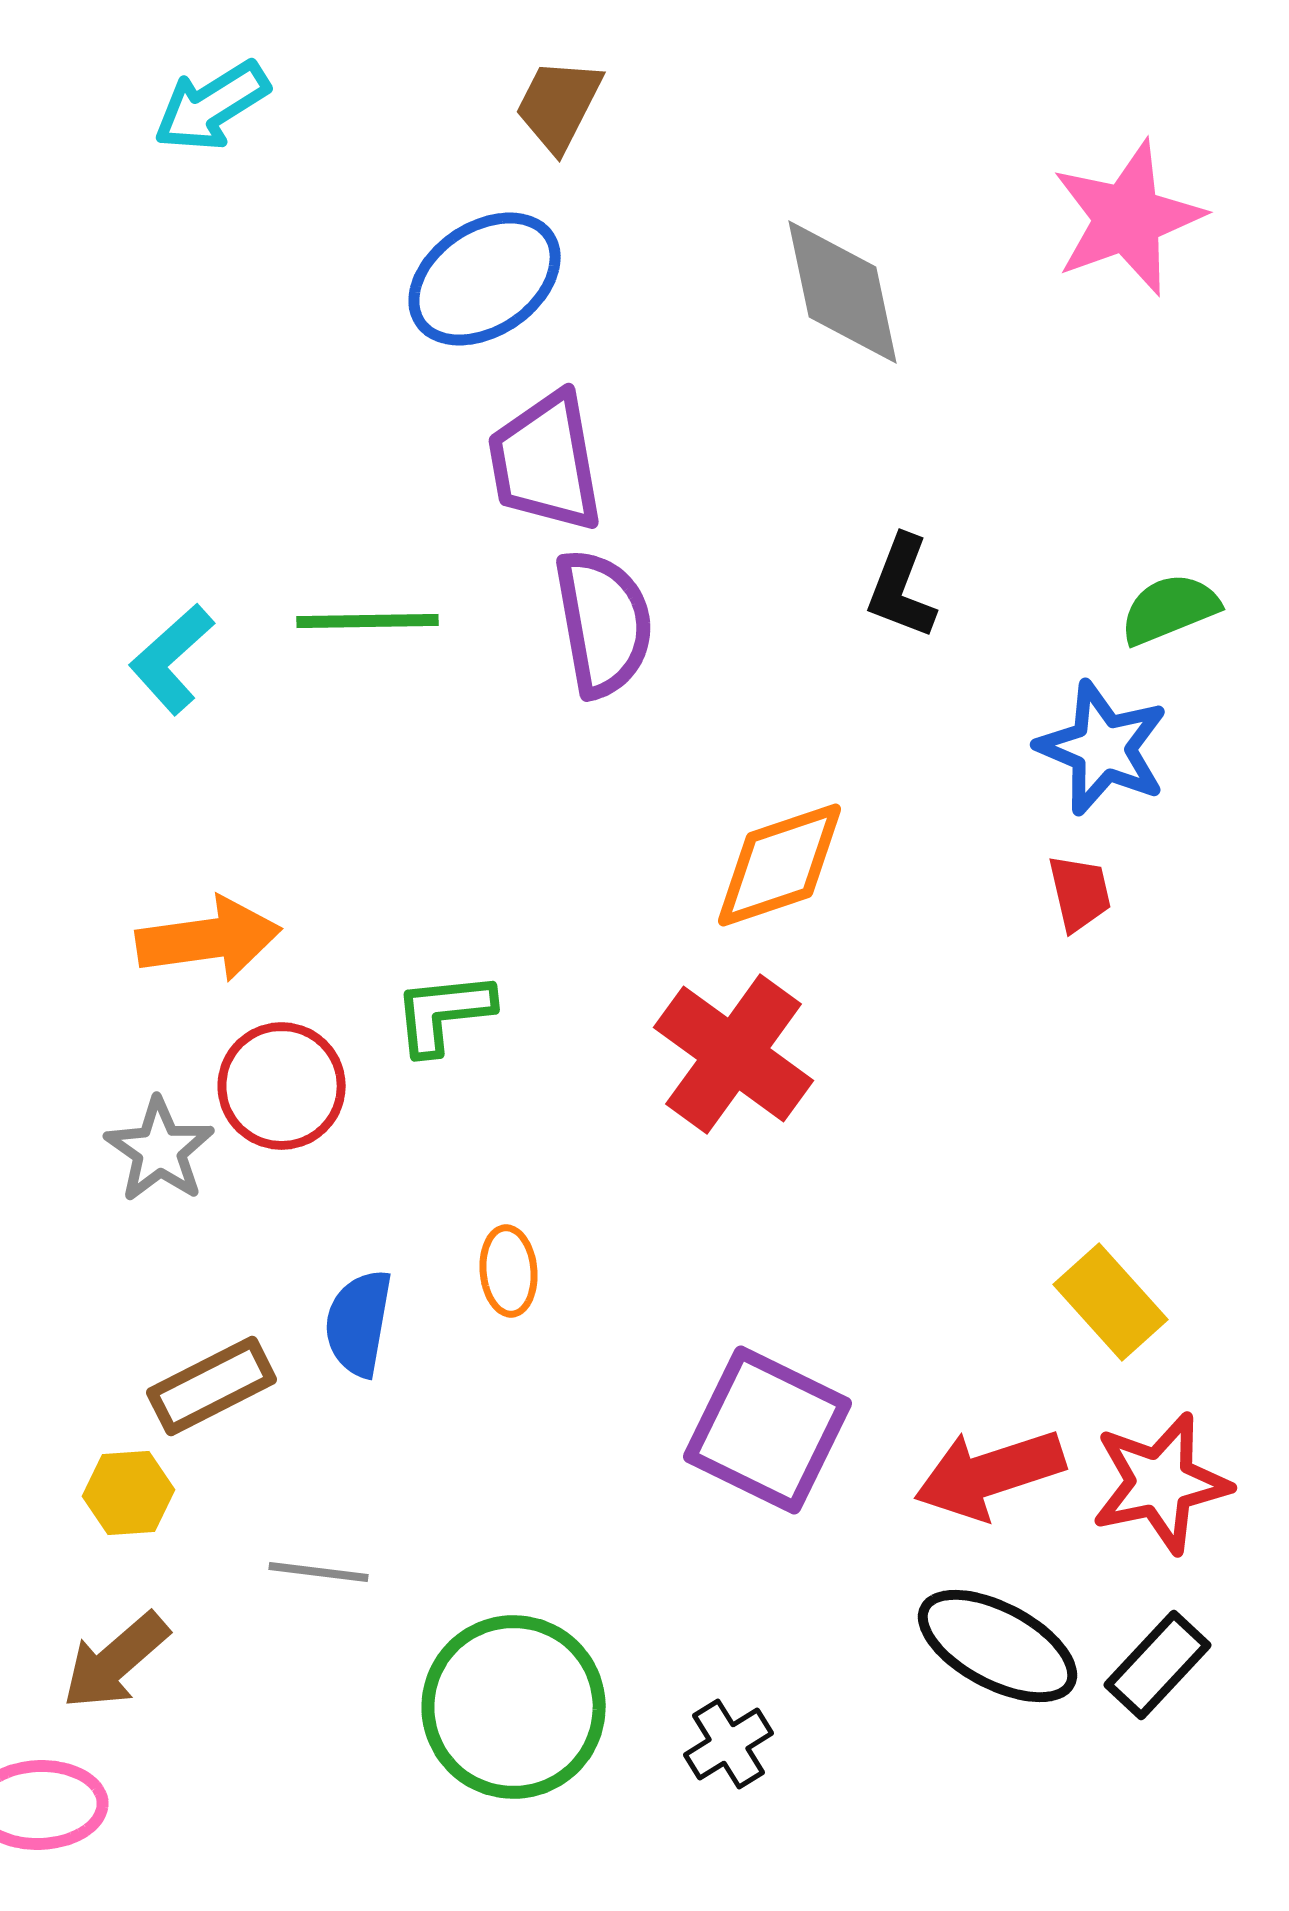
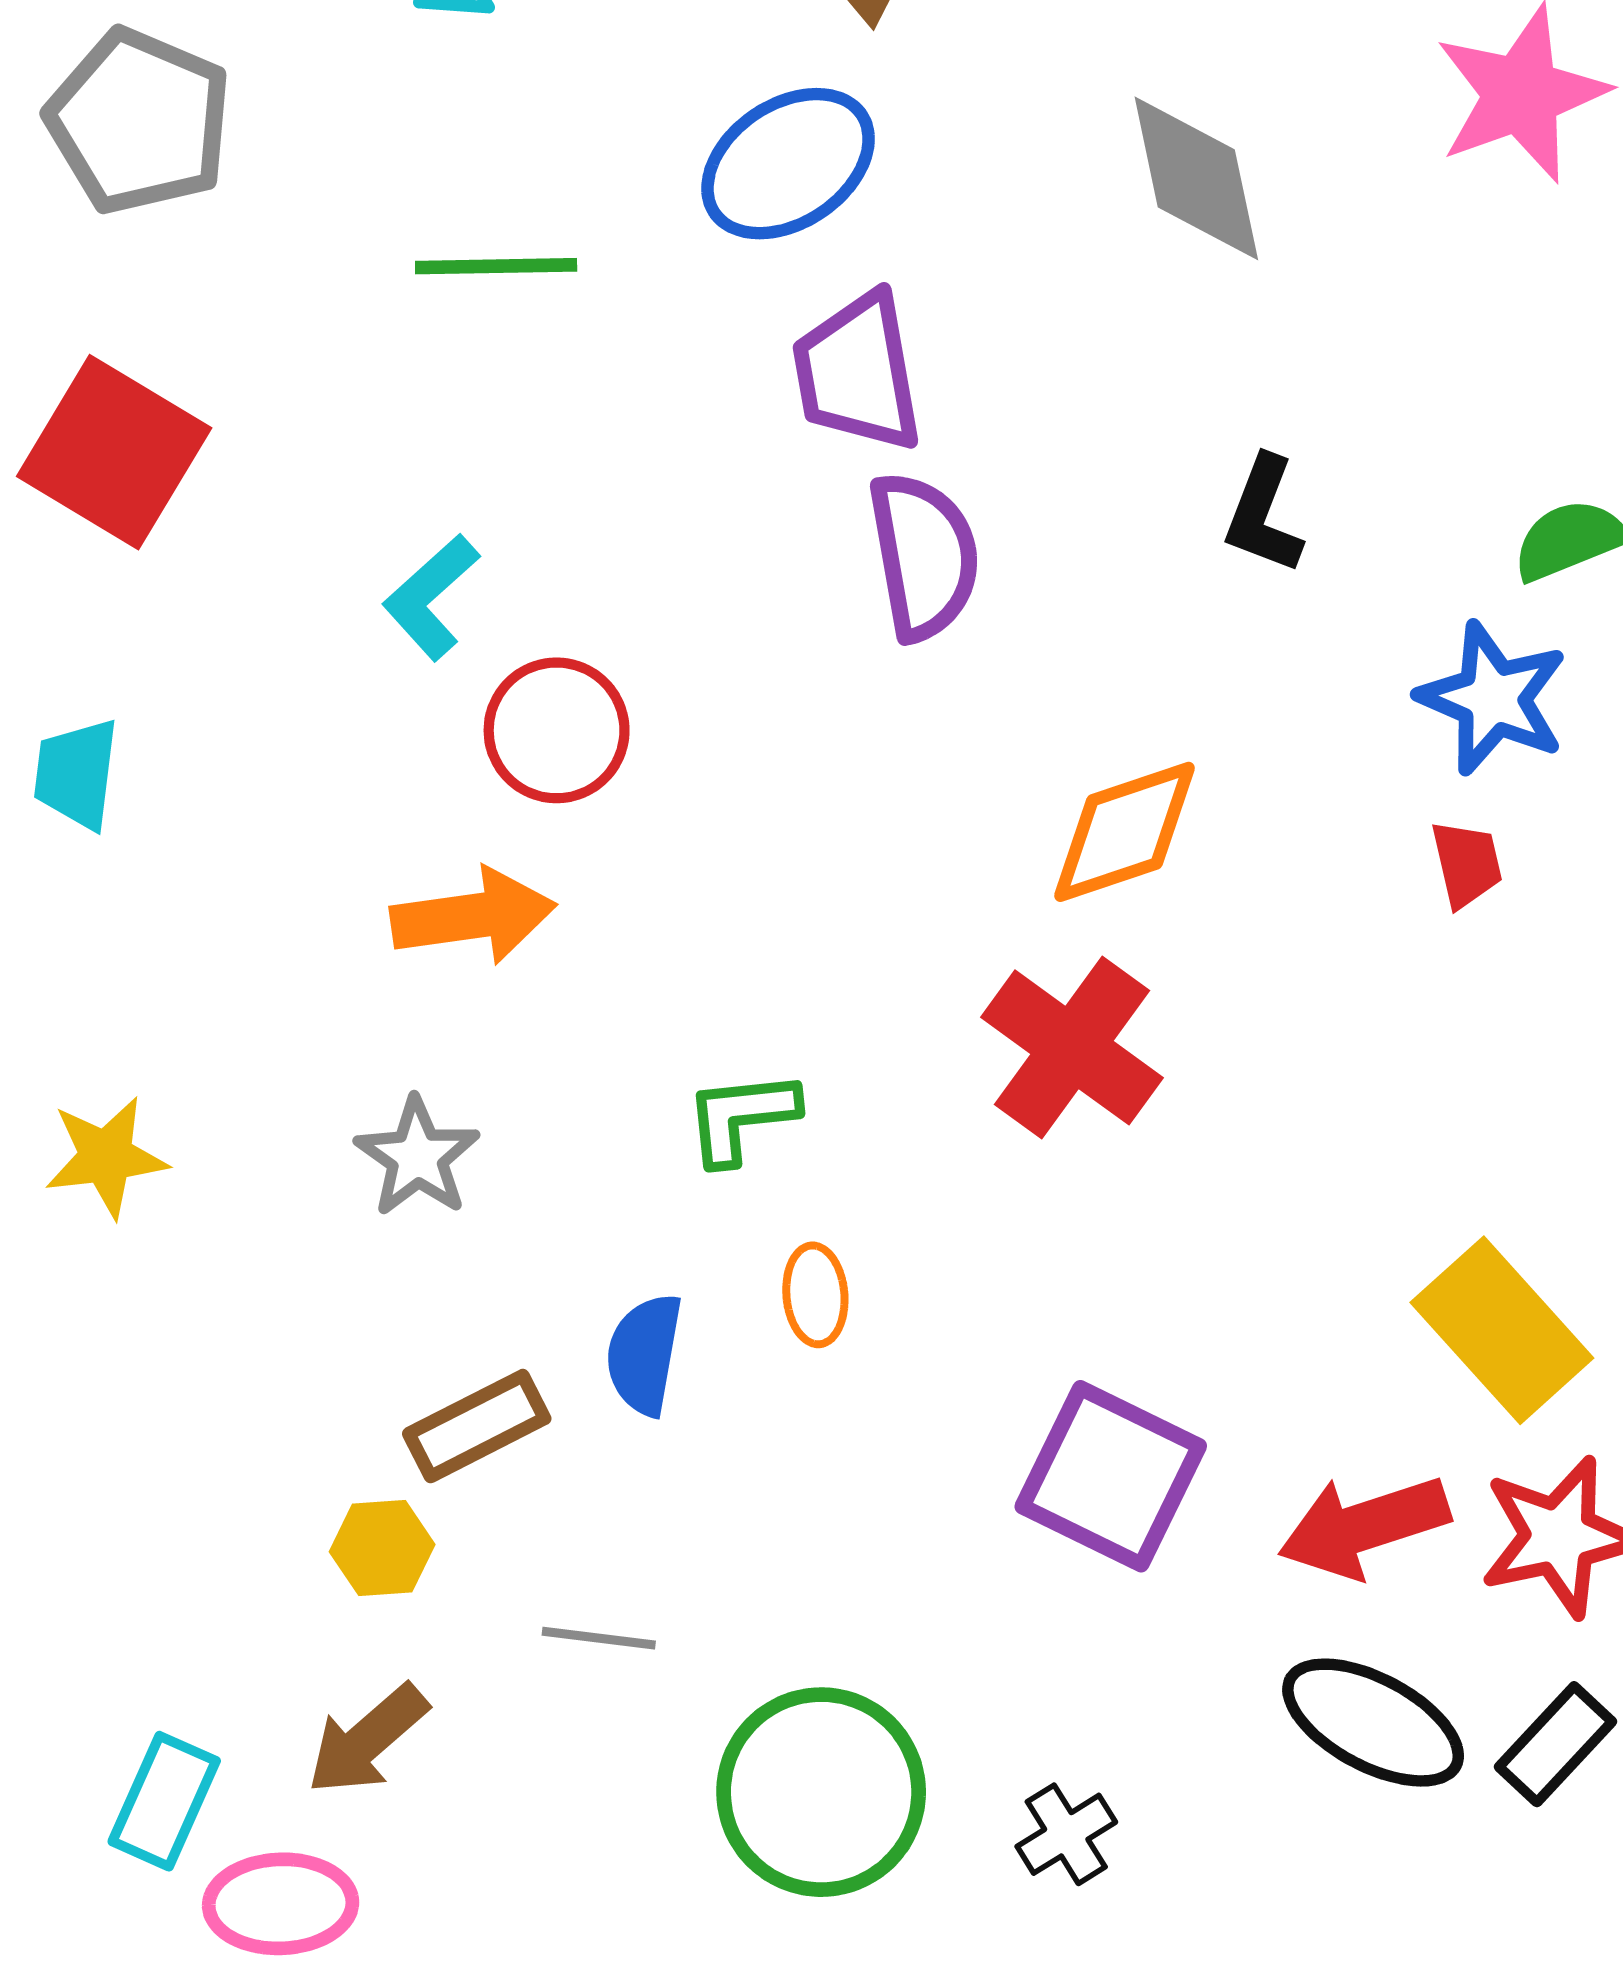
green line: (368, 621) -> (496, 266), moved
green L-shape: (444, 1013) -> (741, 1117), moved
red circle: (282, 1086) -> (557, 730), moved
yellow rectangle: (1111, 1302) -> (1502, 1330), size x1.4

